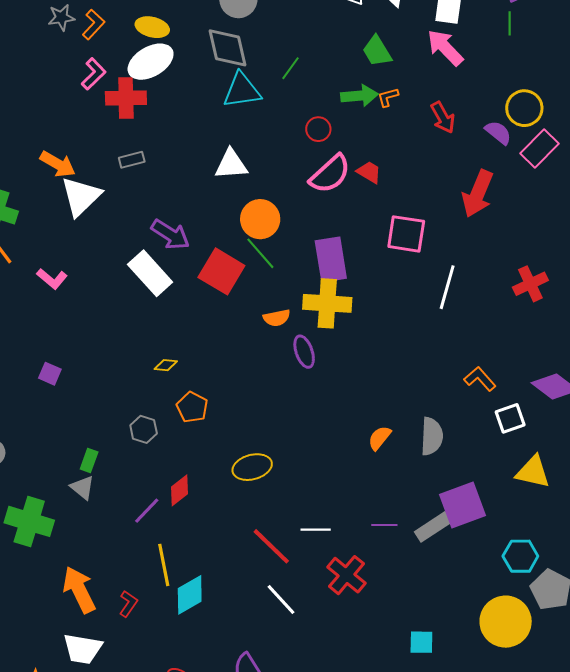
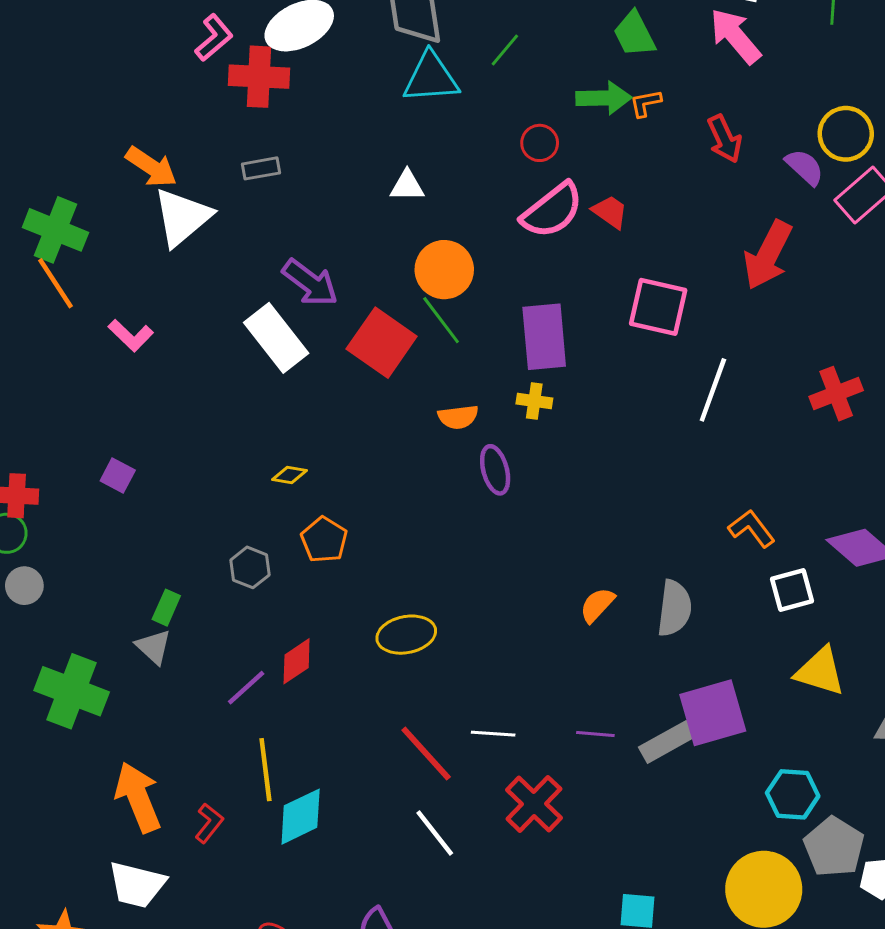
white triangle: (231, 164) -> (407, 186), size x0.7
yellow cross: (327, 303) -> (534, 401), size x0.5

